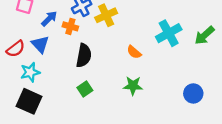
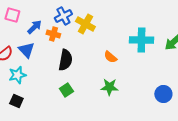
yellow cross: (106, 15) -> (85, 24), turned -36
cyan cross: (169, 33) -> (141, 40), turned 30
black square: (29, 101) -> (16, 101), size x0.6

